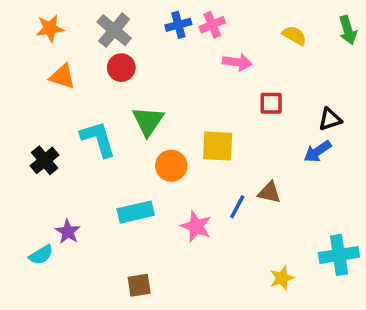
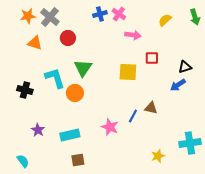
pink cross: (212, 25) -> (119, 14), turned -32
gray cross: (114, 30) -> (50, 17), moved
yellow semicircle: (294, 35) -> (165, 20), turned -72
yellow square: (218, 146) -> (128, 72), moved
black cross: (45, 160) -> (25, 90), turned -35
orange circle: (171, 166) -> (75, 93), moved
cyan rectangle: (136, 212) -> (70, 135), moved
cyan semicircle: (41, 255) -> (23, 161), moved, turned -96

